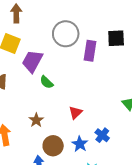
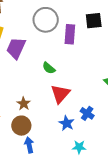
green semicircle: (47, 82) -> (49, 68), moved
red triangle: (75, 113) -> (60, 94), size x1.5
brown circle: (53, 146) -> (21, 126), moved

